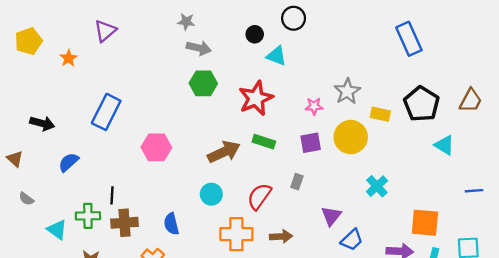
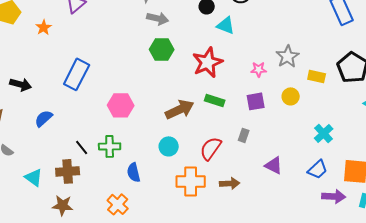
yellow circle: (351, 137) -> (291, 96), size x0.6
cyan cross: (377, 186) -> (324, 133), moved
black line: (112, 195) -> (82, 147), turned -42
green cross: (88, 216) -> (110, 146), moved
purple triangle: (331, 216) -> (274, 165), turned -42
brown cross: (124, 223) -> (68, 171), moved
blue trapezoid: (352, 240) -> (318, 169), moved

